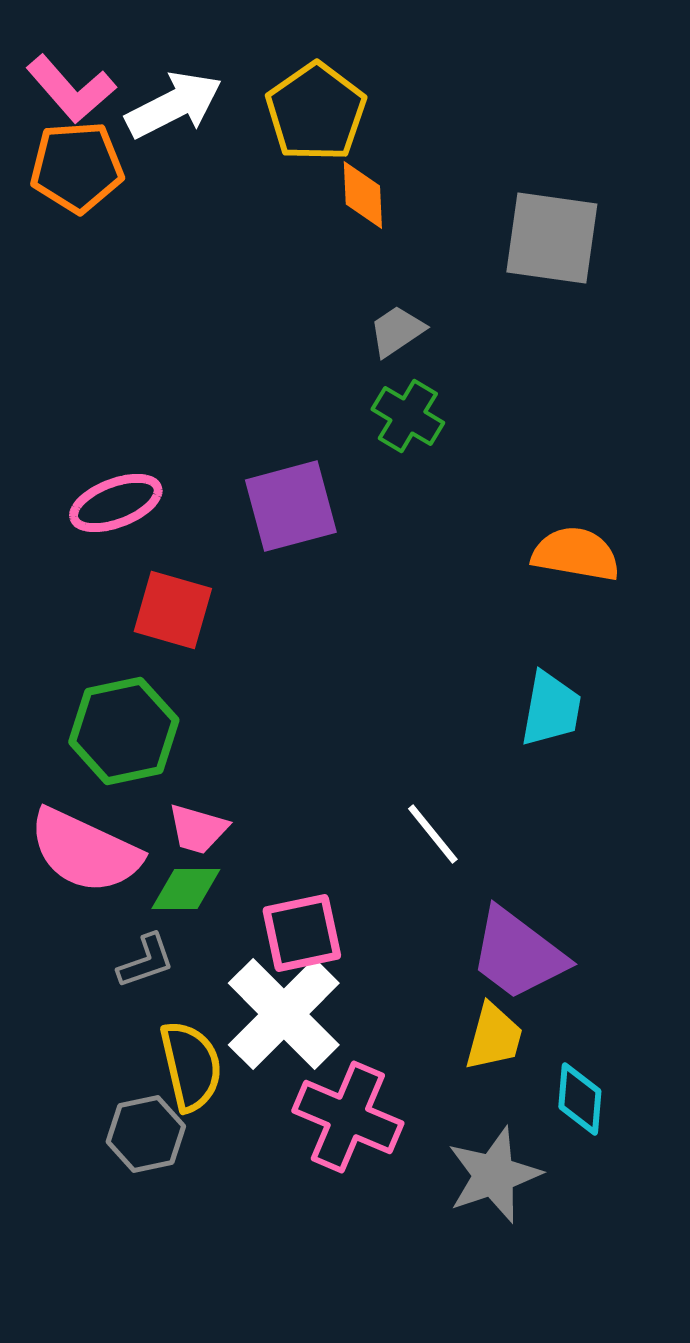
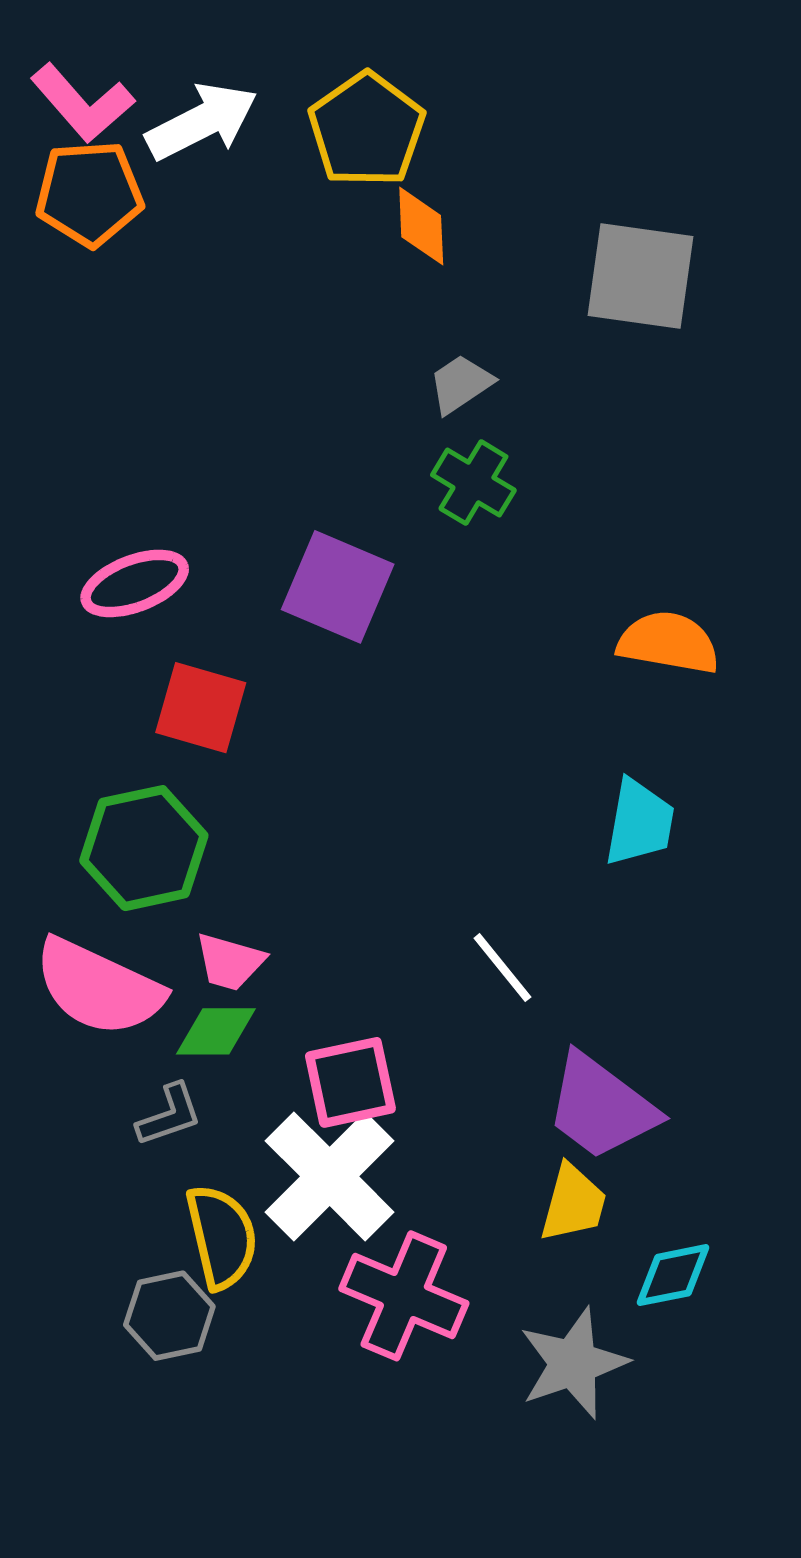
purple square: (291, 506) -> (338, 587), turned 38
cyan diamond: (580, 1099) -> (673, 1275), turned 74

